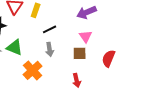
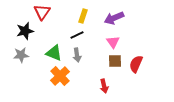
yellow rectangle: (36, 10) -> (83, 16), moved
green triangle: (15, 47) -> (54, 53), moved
brown square: (80, 53) -> (115, 61), moved

